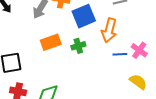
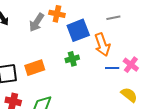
orange arrow: (109, 30) -> (102, 45), turned -35
orange rectangle: (51, 42) -> (35, 68), moved

